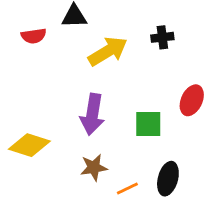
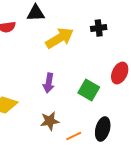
purple arrow: (92, 114) -> (49, 83), size x0.7
green square: (148, 124) -> (89, 90), turned 30

